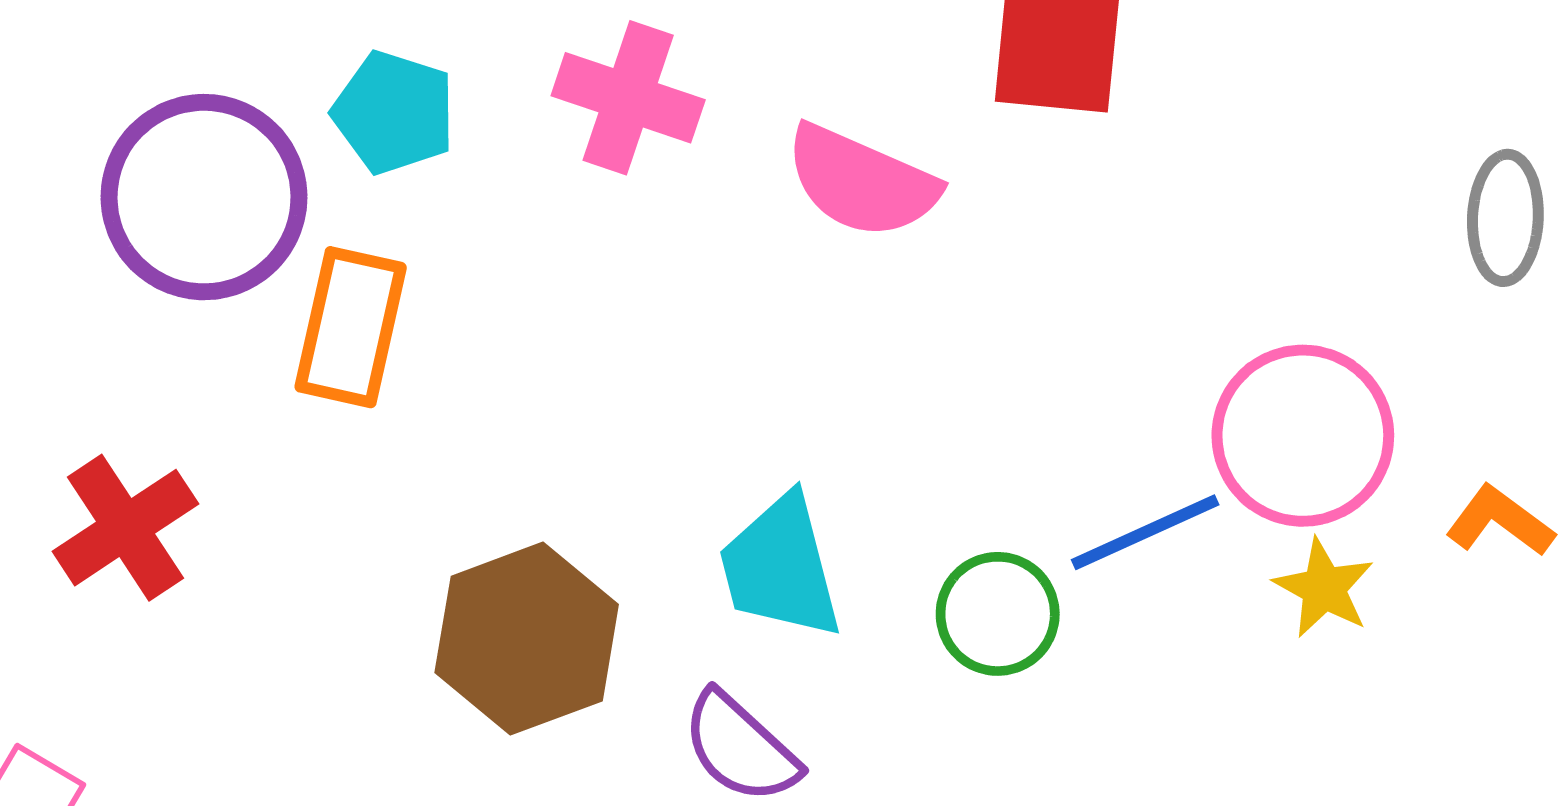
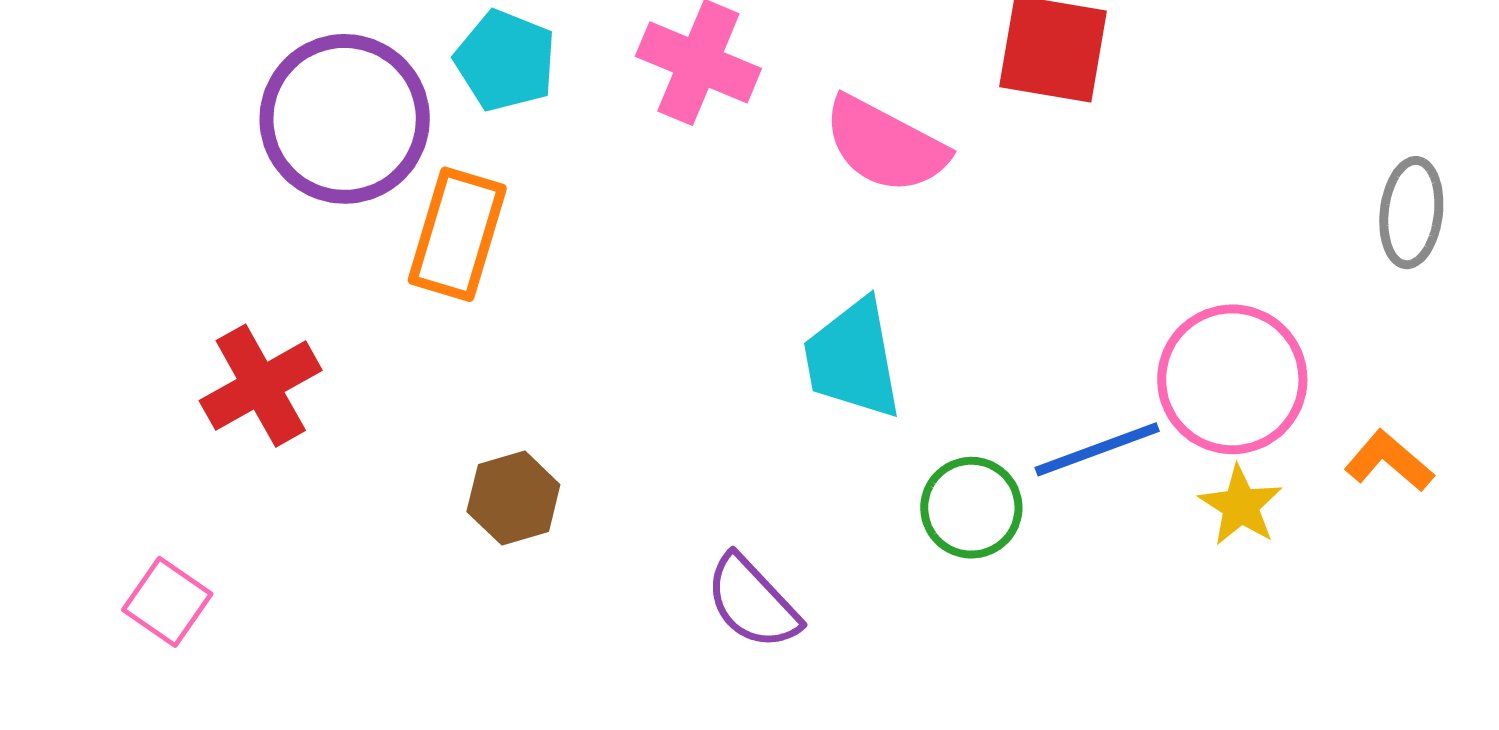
cyan trapezoid: (780, 567) -> (853, 359), moved
brown hexagon: (527, 639) -> (513, 498), moved, size x0.6

